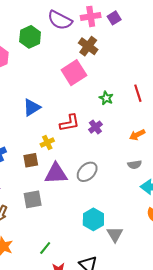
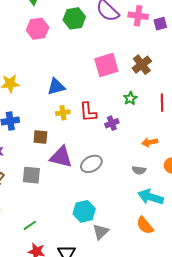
brown cross: (88, 46) -> (142, 65), moved
red L-shape: (70, 123) -> (88, 112), turned 80
yellow cross: (47, 142) -> (63, 113), moved

